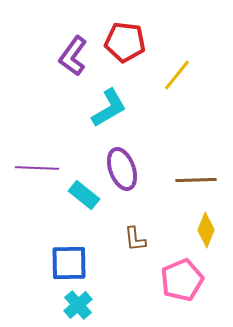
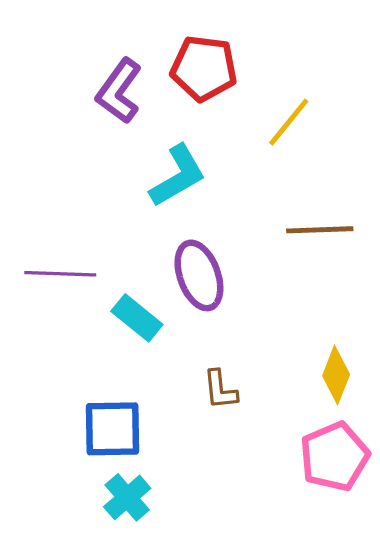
brown line: (196, 180) -> (320, 230), moved
pink pentagon: (182, 280) -> (334, 457), moved

